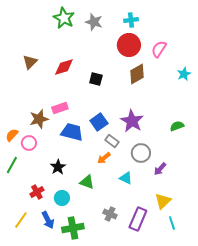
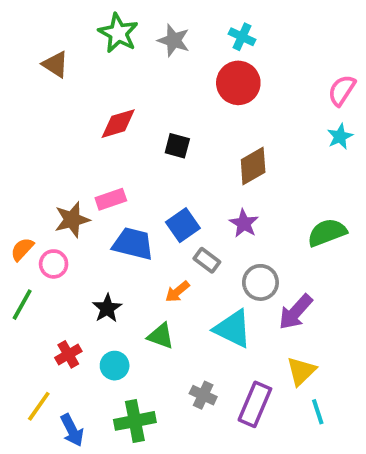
cyan cross: (131, 20) -> (242, 37), turned 32
pink semicircle: (159, 49) -> (342, 90), moved
brown triangle: (30, 62) -> (55, 64), moved, turned -42
brown diamond: (137, 74) -> (253, 166), moved
purple star: (132, 121) -> (244, 223), size x0.7
green semicircle: (177, 126) -> (327, 233), size x1.5
orange arrow: (104, 158) -> (177, 292), moved
purple arrow: (160, 169) -> (296, 312), size x1.5
cyan triangle: (126, 178) -> (233, 329), size x1.6
blue arrow: (48, 220) -> (72, 430), moved

